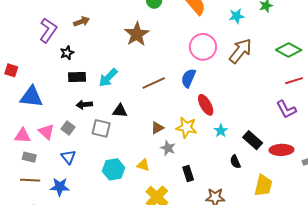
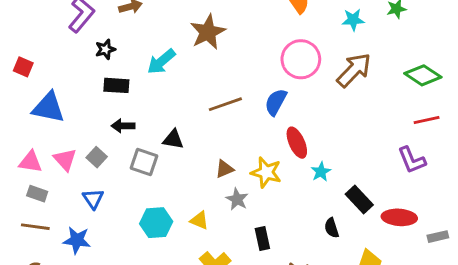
cyan arrow: (108, 78) -> (161, 62), moved
cyan star: (221, 131) -> (321, 172), moved

